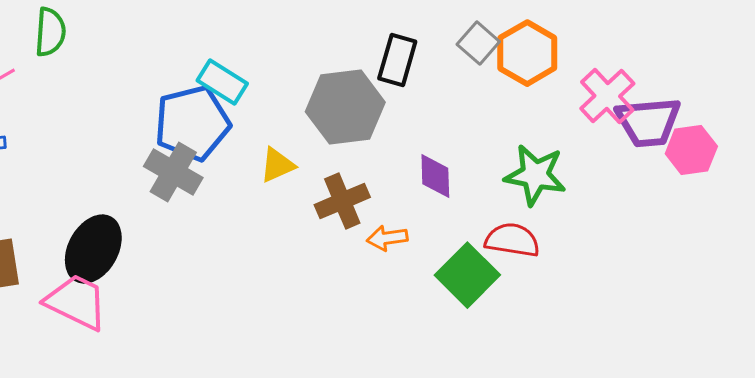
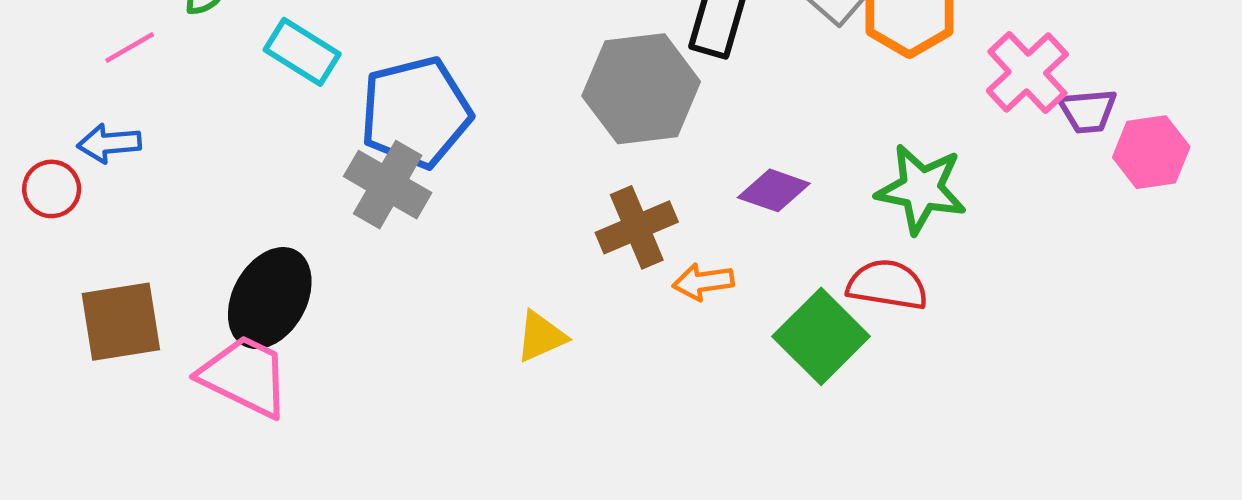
cyan rectangle: (222, 82) -> (302, 52), moved
purple trapezoid: (648, 122) -> (1088, 111), size x0.6
yellow triangle: (277, 165) -> (541, 336), moved
purple diamond: (435, 176) -> (774, 190), turned -69

